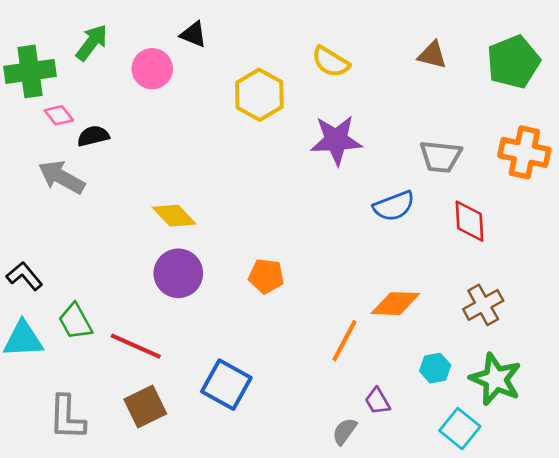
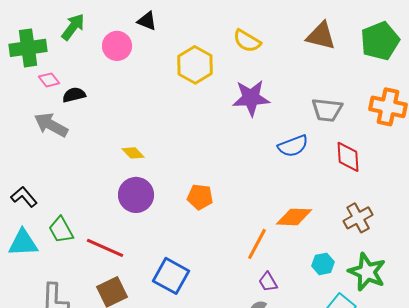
brown triangle: (432, 55) -> (321, 36), size x1.4
yellow diamond: (174, 216) -> (133, 153), size x0.7
purple trapezoid: (377, 401) -> (268, 282), moved

